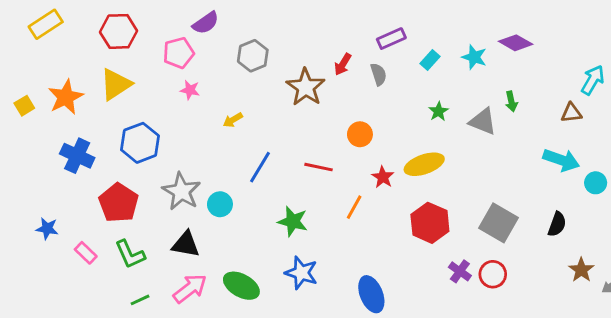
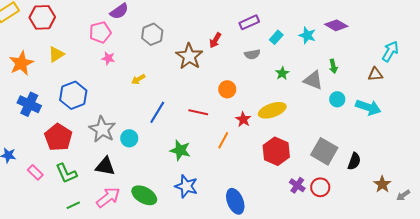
red hexagon: (119, 31) -> (42, 17), moved
gray semicircle: (379, 74) -> (252, 54), moved, turned 98
yellow triangle: (116, 84) -> (56, 54), size x0.7
cyan circle: (596, 183) -> (337, 99), moved
black semicircle: (557, 224) -> (354, 161), moved

